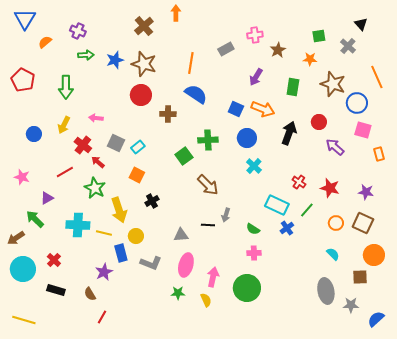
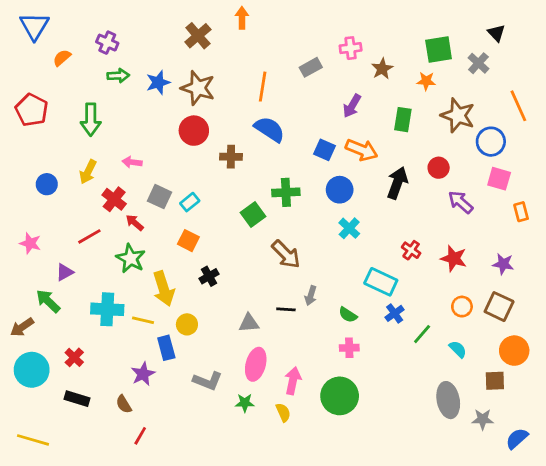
green square: (319, 36) -> (439, 49), size x1.5
green line: (307, 210) -> (422, 334), moved
gray L-shape: (151, 263) -> (208, 381), moved

